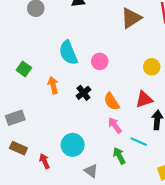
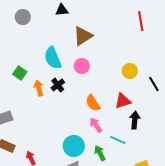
brown triangle: (131, 18) -> (83, 36), moved
green square: (24, 69) -> (20, 73), moved
black cross: (83, 93) -> (58, 85), moved
cyan circle: (73, 145) -> (74, 146), moved

